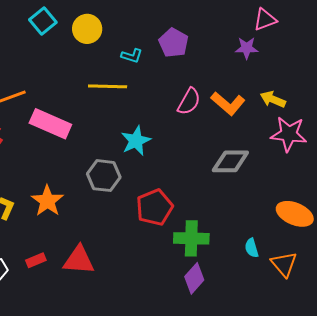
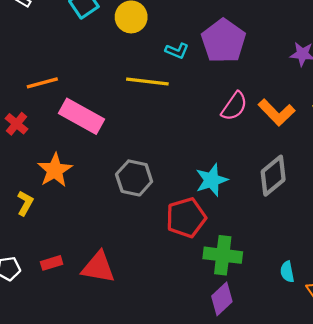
purple pentagon: (173, 43) -> (224, 41), size x1.4
cyan star: (136, 141) -> (212, 180), moved
gray diamond: (230, 161) -> (273, 176), turned -45
orange star: (47, 201) -> (55, 170), moved

